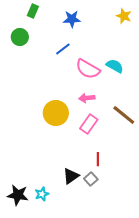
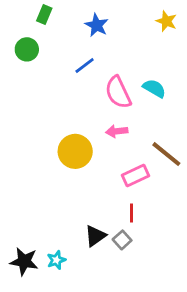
blue star: (72, 19) -> (97, 25), turned 30
pink semicircle: (88, 69) -> (118, 92), turned 35
pink rectangle: (89, 124) -> (136, 176), moved, turned 30

